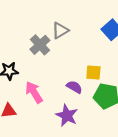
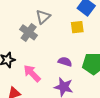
yellow square: (93, 72) -> (77, 27), moved

